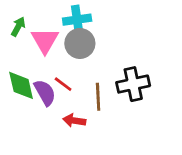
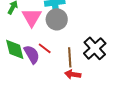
black cross: (133, 84) -> (95, 48), turned -30
red arrow: (74, 121) -> (73, 74), moved

